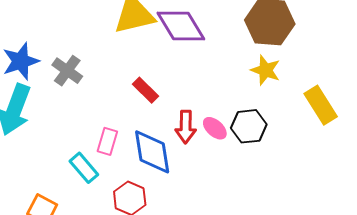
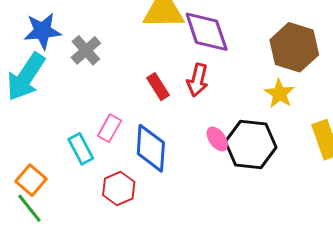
black hexagon: (249, 126) -> (251, 145), size x1.4
red arrow: (186, 127) -> (198, 80), moved

